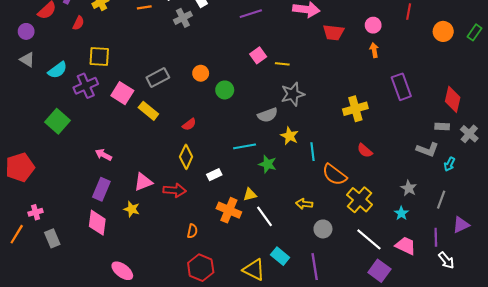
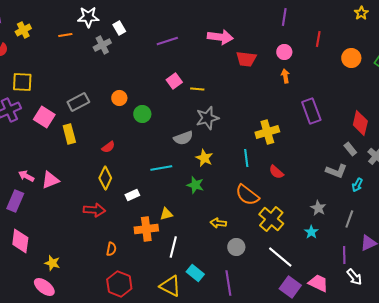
yellow rectangle: (148, 111) -> (69, 134), turned 36
gray rectangle: (442, 127) -> (350, 149), turned 48
cyan line: (313, 152) -> (246, 158), moved
green star: (268, 164) -> (195, 185), moved
pink triangle: (143, 182) -> (50, 180), moved
purple rectangle: (101, 189) -> (15, 201), moved
yellow star: (132, 209) -> (52, 263), moved
orange cross: (229, 210) -> (146, 229), turned -30
white line: (264, 216) -> (173, 247), moved, turned 50
pink trapezoid: (406, 246) -> (318, 283), moved

